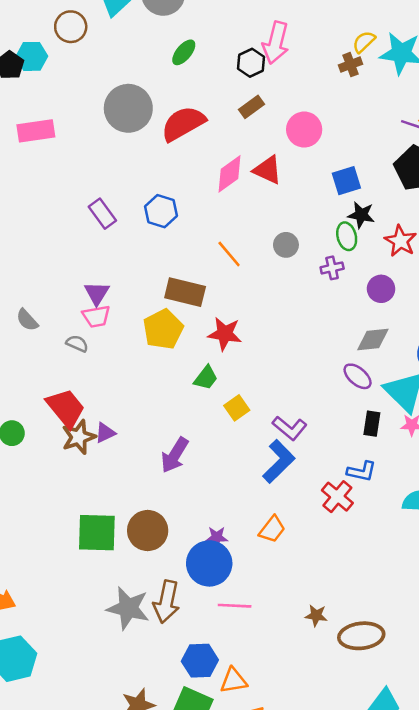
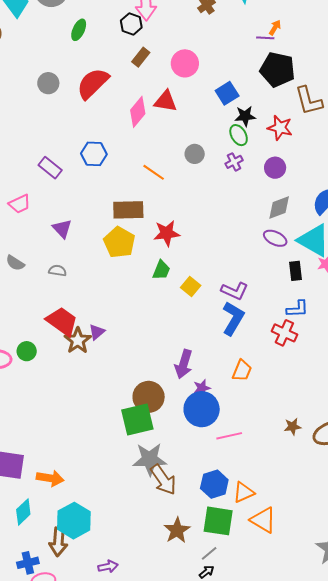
gray circle: (128, 108) -> (48, 83), size x0.6
pink trapezoid: (96, 316) -> (20, 204), moved
purple arrow: (175, 455) -> (184, 364), moved
green square: (97, 533) -> (137, 420), moved
brown arrow: (166, 602) -> (163, 480), moved, turned -32

